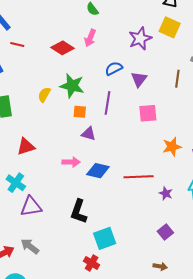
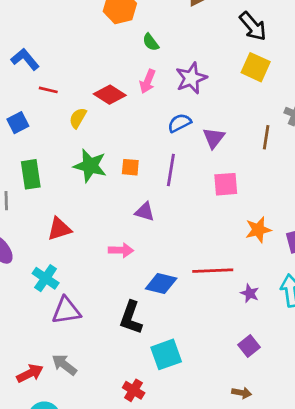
purple star: (140, 38) -> (191, 78), moved
green star: (72, 86) -> (90, 166), moved
yellow semicircle: (44, 95) -> (78, 118), moved
orange square: (80, 112) -> (130, 167), moved
blue diamond: (98, 171) -> (161, 283), moved
red cross: (92, 263) -> (134, 390), moved

